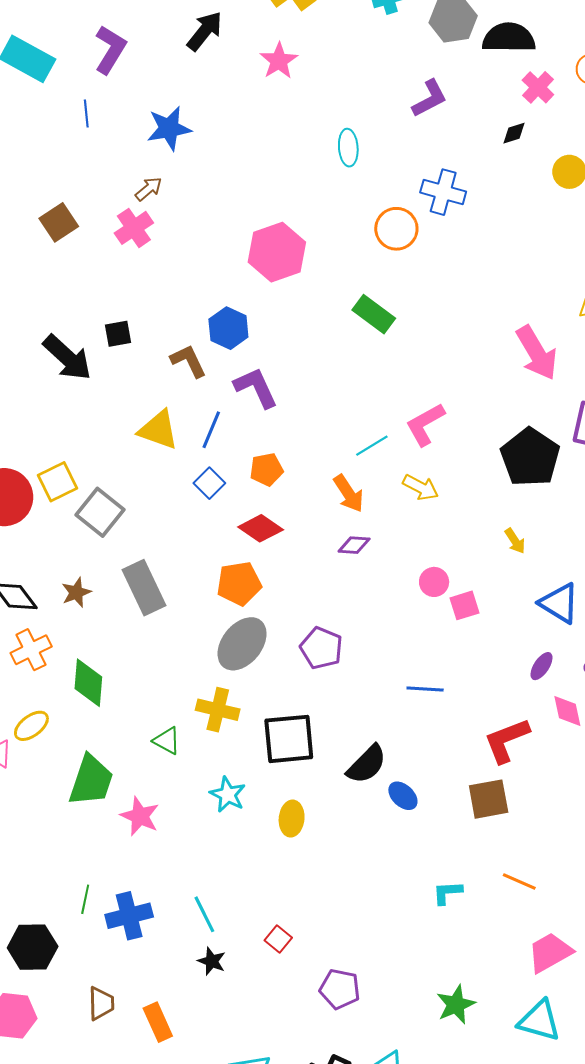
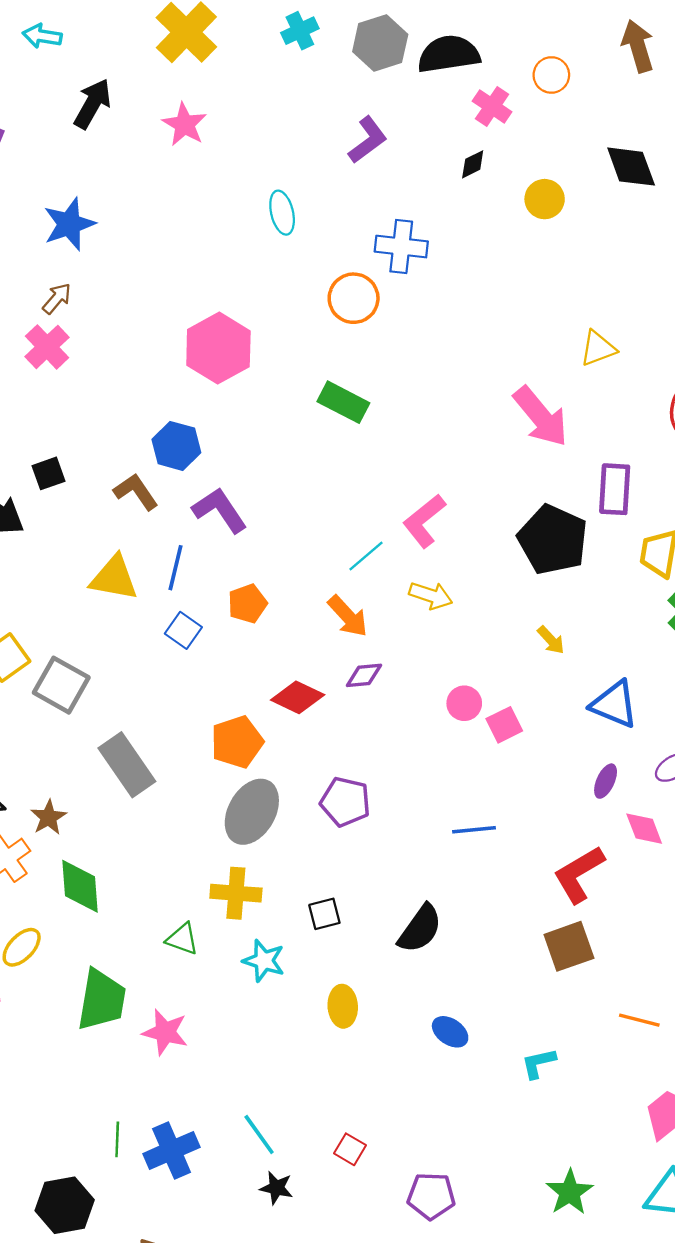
red diamond: (261, 528) -> (298, 697), moved
brown star: (76, 592) -> (48, 817), moved
black square: (289, 739) -> (324, 914), size x0.5
cyan star: (228, 795) -> (264, 961), moved
blue ellipse: (403, 796) -> (450, 1032), moved
orange line: (519, 881) -> (639, 1020), moved

